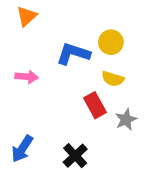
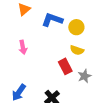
blue L-shape: (73, 54) -> (52, 20), moved
pink arrow: (27, 77) -> (23, 47), turned 72

